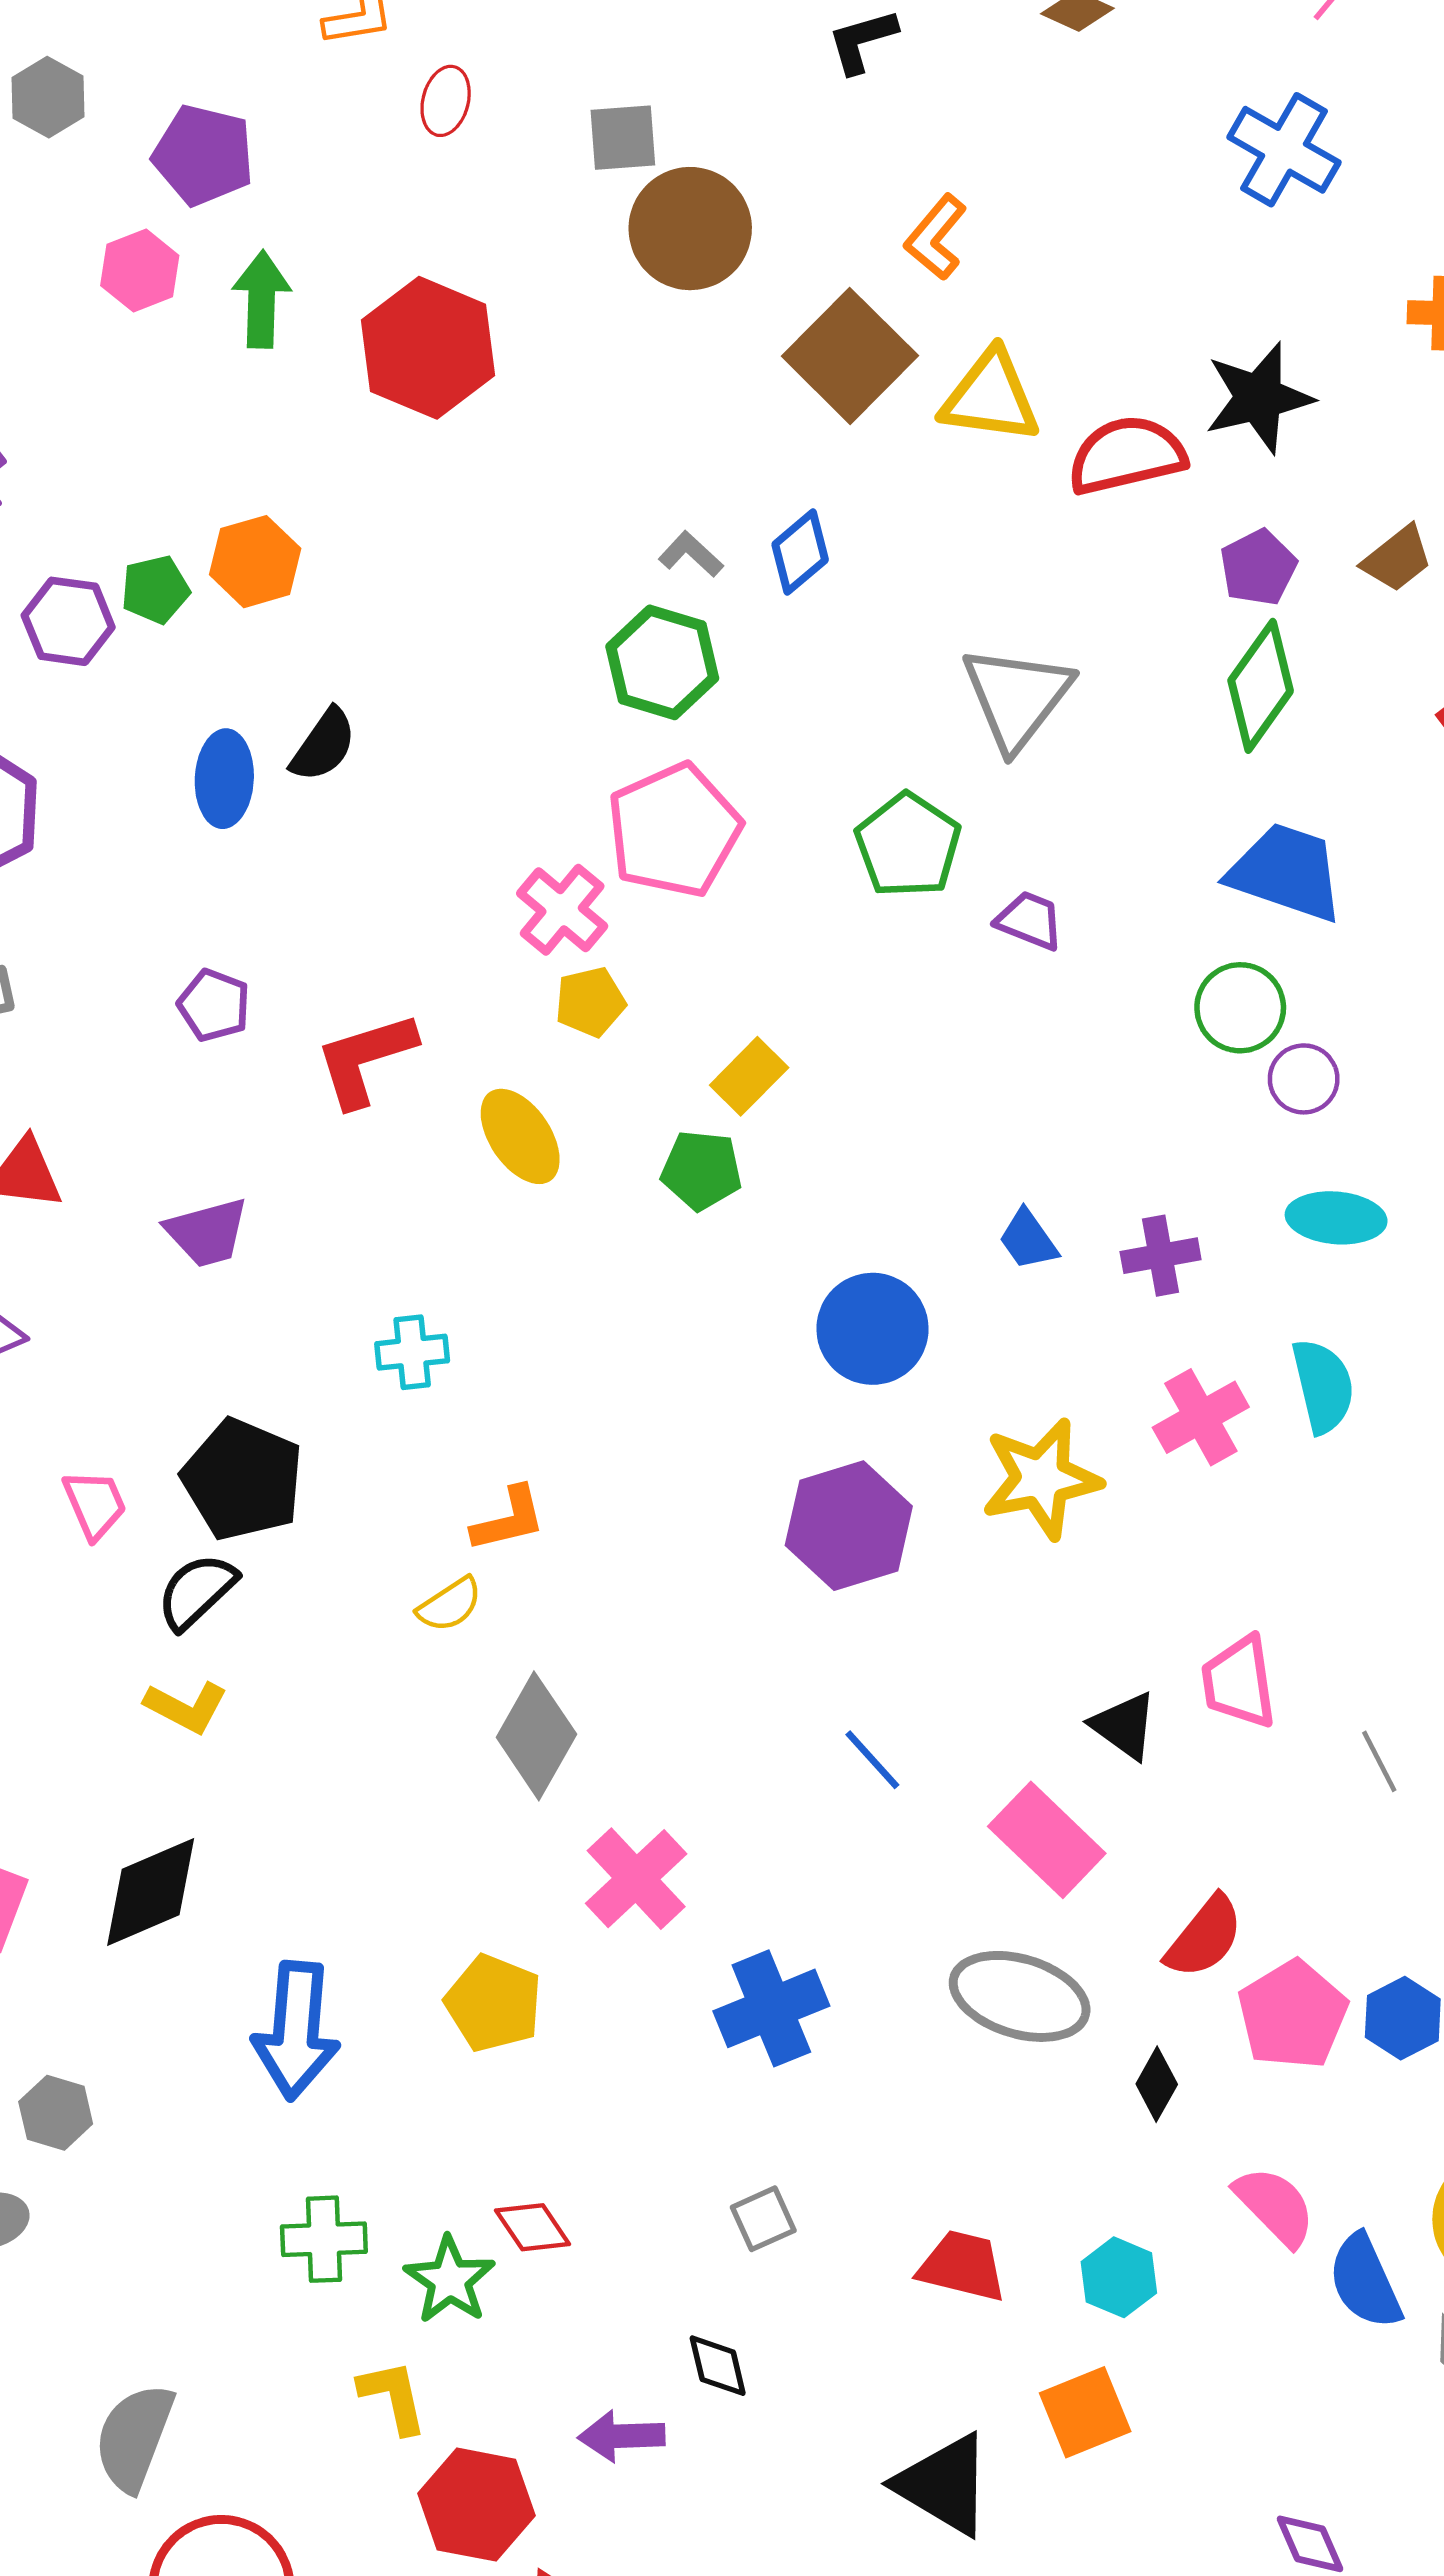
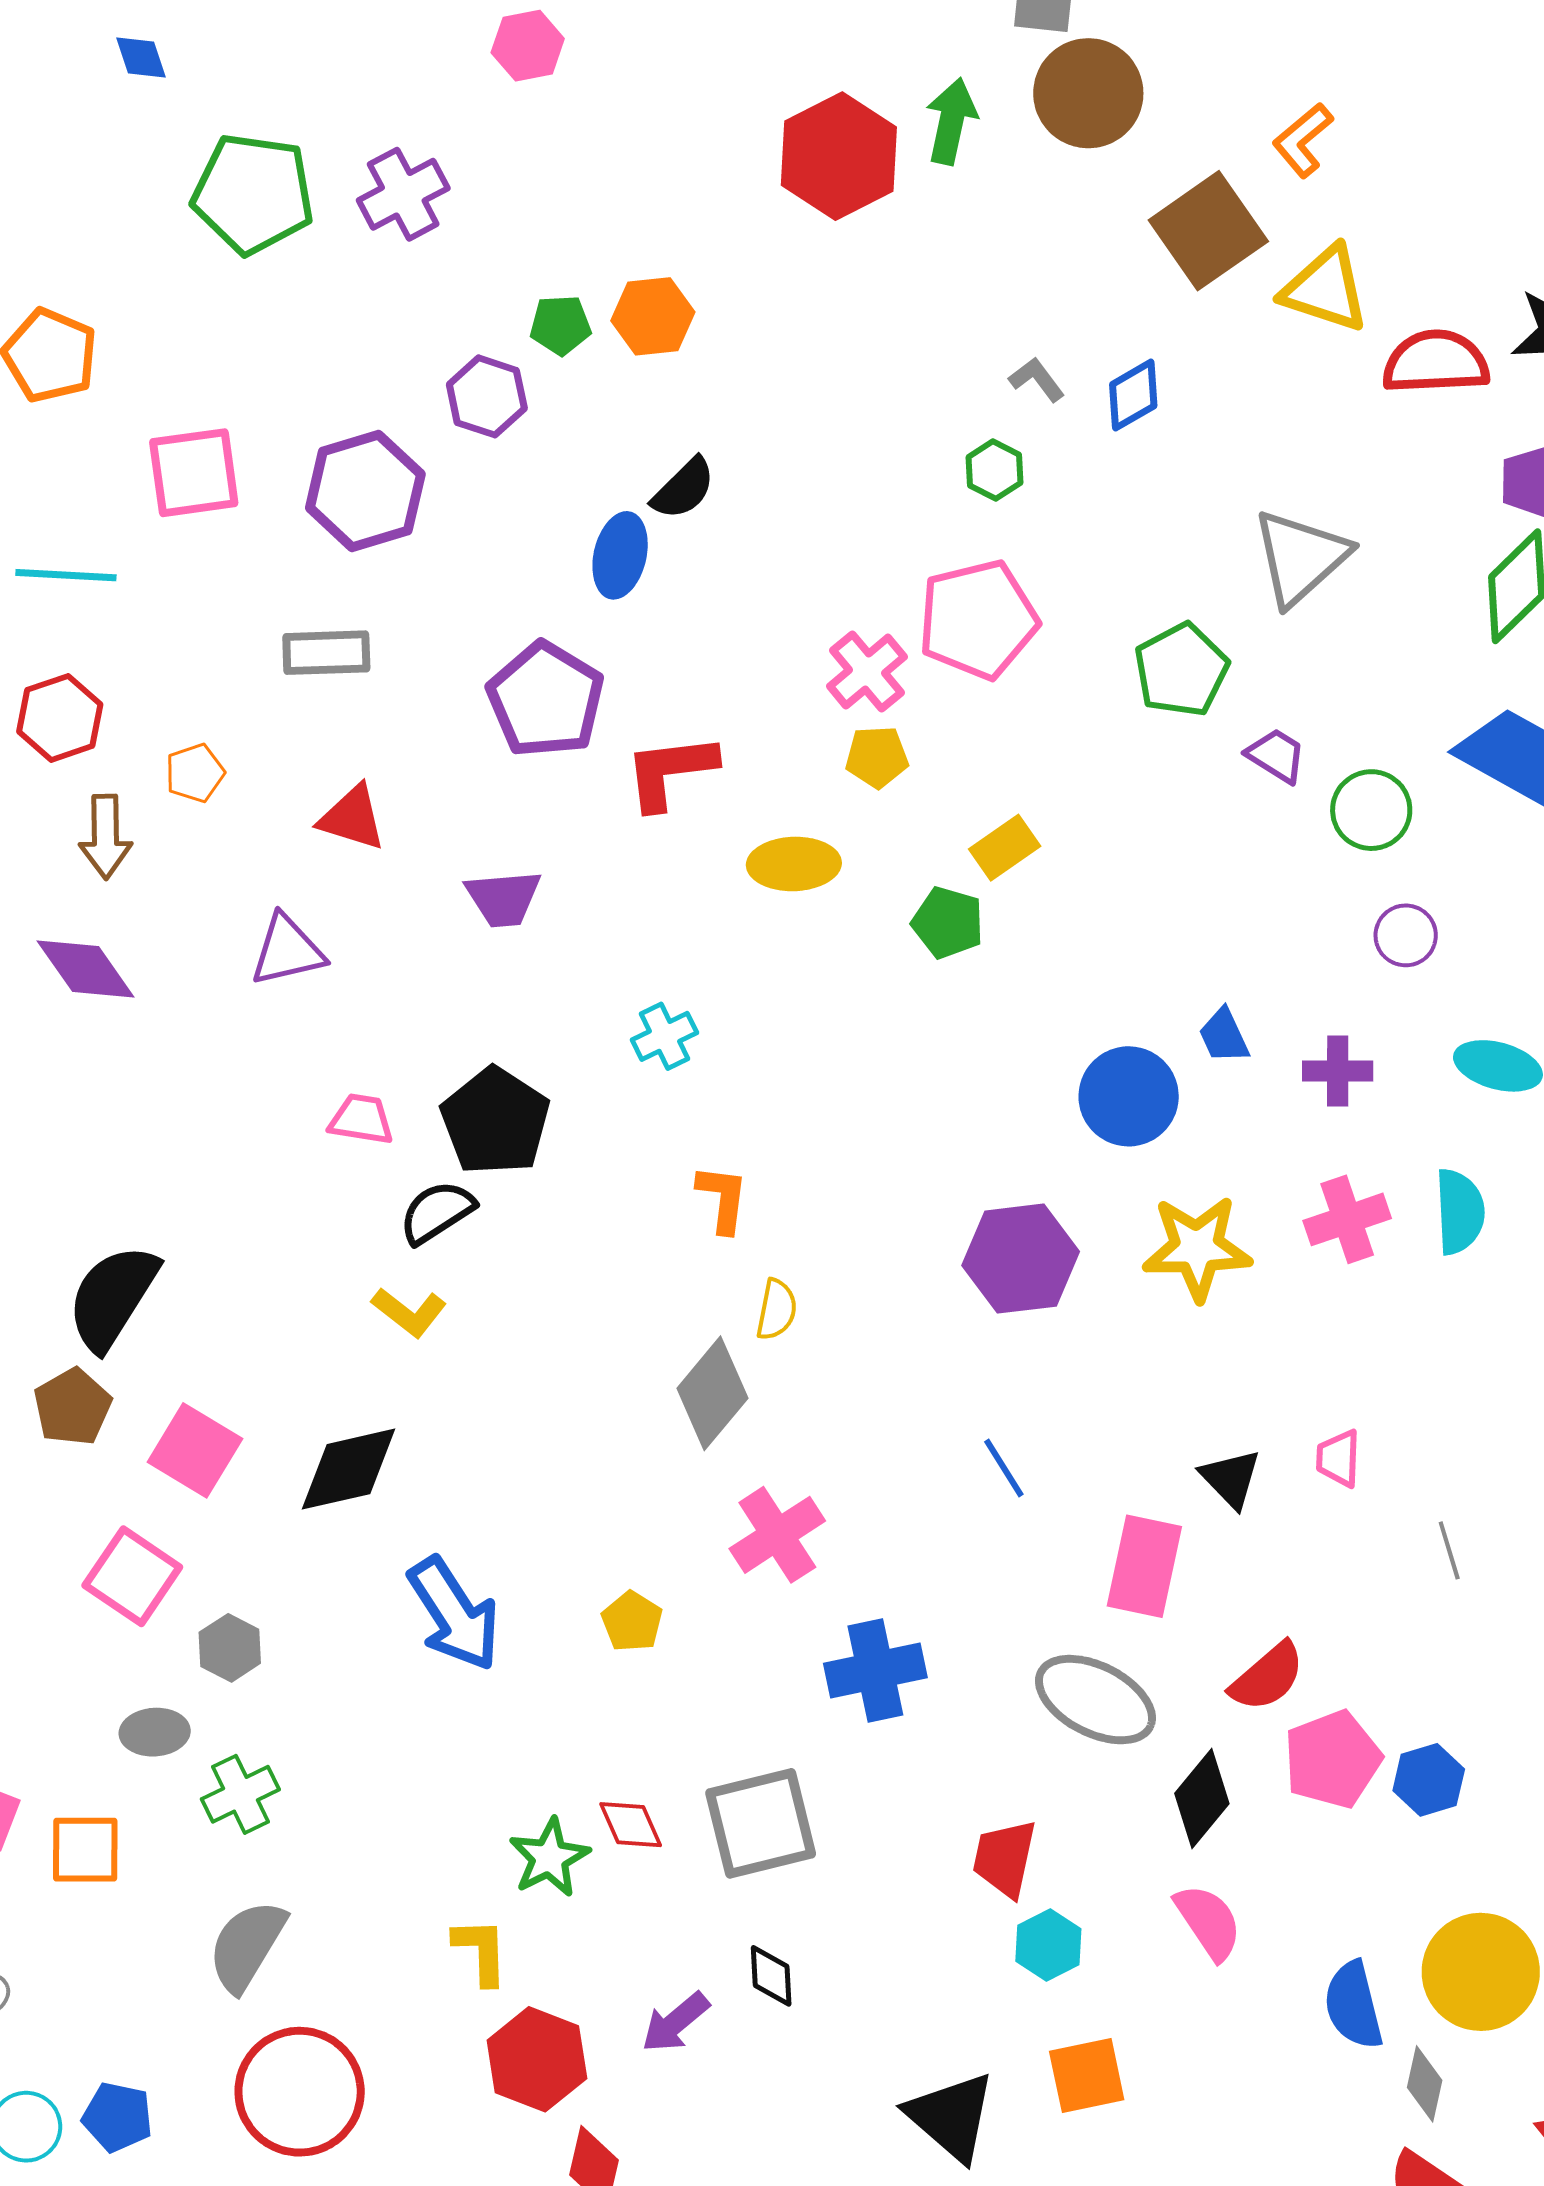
pink hexagon: (140, 271) -> (528, 46), moved
green arrow: (262, 299) -> (951, 121), moved
purple hexagon: (68, 621) -> (487, 396), moved
green hexagon: (662, 662) -> (994, 470), size x0.6
blue ellipse: (224, 779) -> (620, 555), moved
purple pentagon: (214, 1005) -> (546, 700), size x1.8
green circle: (1240, 1008) -> (1371, 810), moved
purple circle: (1304, 1079) -> (1406, 935), moved
yellow ellipse: (520, 1136) -> (794, 864), turned -68
blue circle: (872, 1329) -> (1129, 1096), moved
cyan cross: (412, 1352) -> (664, 1036), turned -30
pink trapezoid: (95, 1504) -> (361, 1119), turned -68
orange L-shape: (509, 1519) -> (723, 1199), turned -80
yellow semicircle: (450, 1605) -> (777, 1310), moved, turned -56
pink trapezoid: (1239, 1682) -> (1338, 1458), size x0.7
pink rectangle: (1047, 1840) -> (1144, 1566), turned 48
yellow pentagon: (494, 2003) -> (632, 1622), size x0.7
blue arrow: (296, 2031) -> (454, 1614), turned -48
black diamond: (1157, 2084) -> (1202, 1799), size x1.5
pink semicircle: (1275, 2206) -> (1208, 1922), moved
gray square: (763, 2219) -> (761, 1823), moved, size x2.0
green cross: (324, 2239) -> (240, 1794), moved, turned -34
red trapezoid: (962, 2266) -> (1005, 1858), moved, turned -102
cyan hexagon: (1119, 2277) -> (1048, 1945), moved
purple arrow: (621, 2436) -> (675, 2022), turned -48

